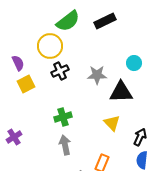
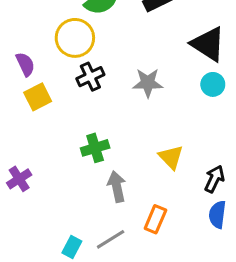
cyan circle: (134, 63) -> (213, 84), moved
black triangle: (121, 92) -> (208, 44), moved, turned 35
gray arrow: (65, 145) -> (117, 187), moved

